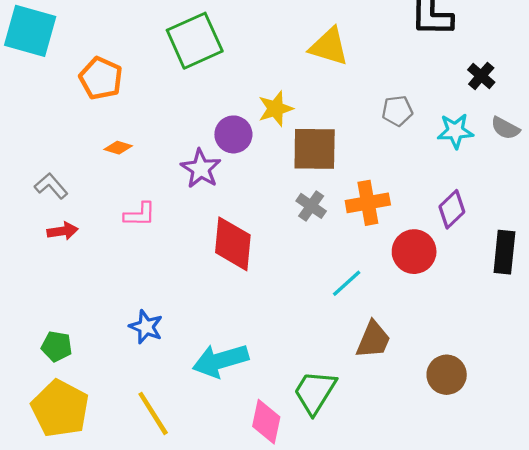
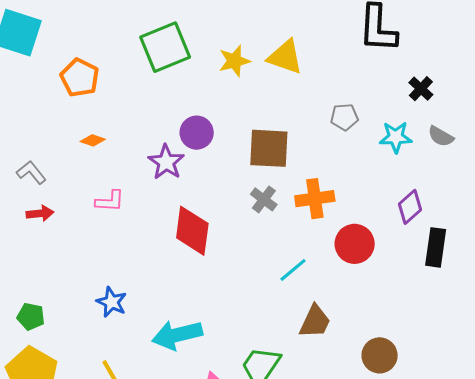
yellow star: (276, 109) -> (234, 61), moved
purple diamond: (452, 209) -> (410, 207), moved

